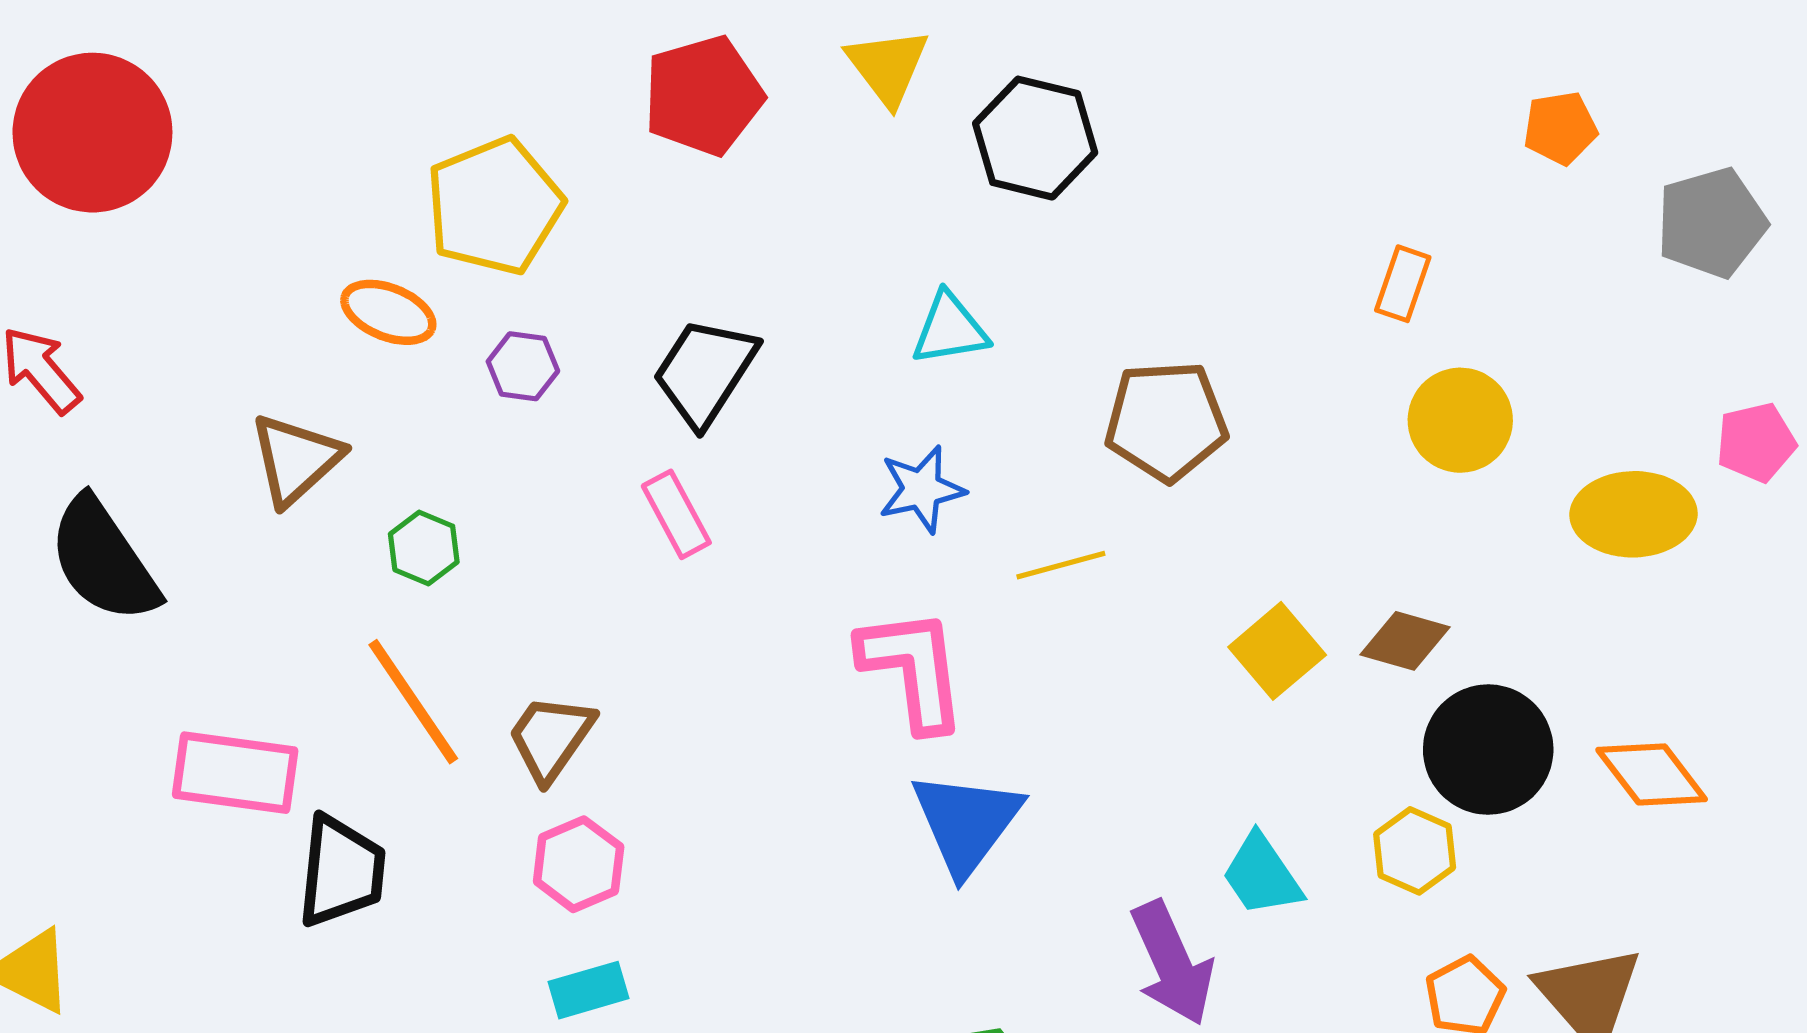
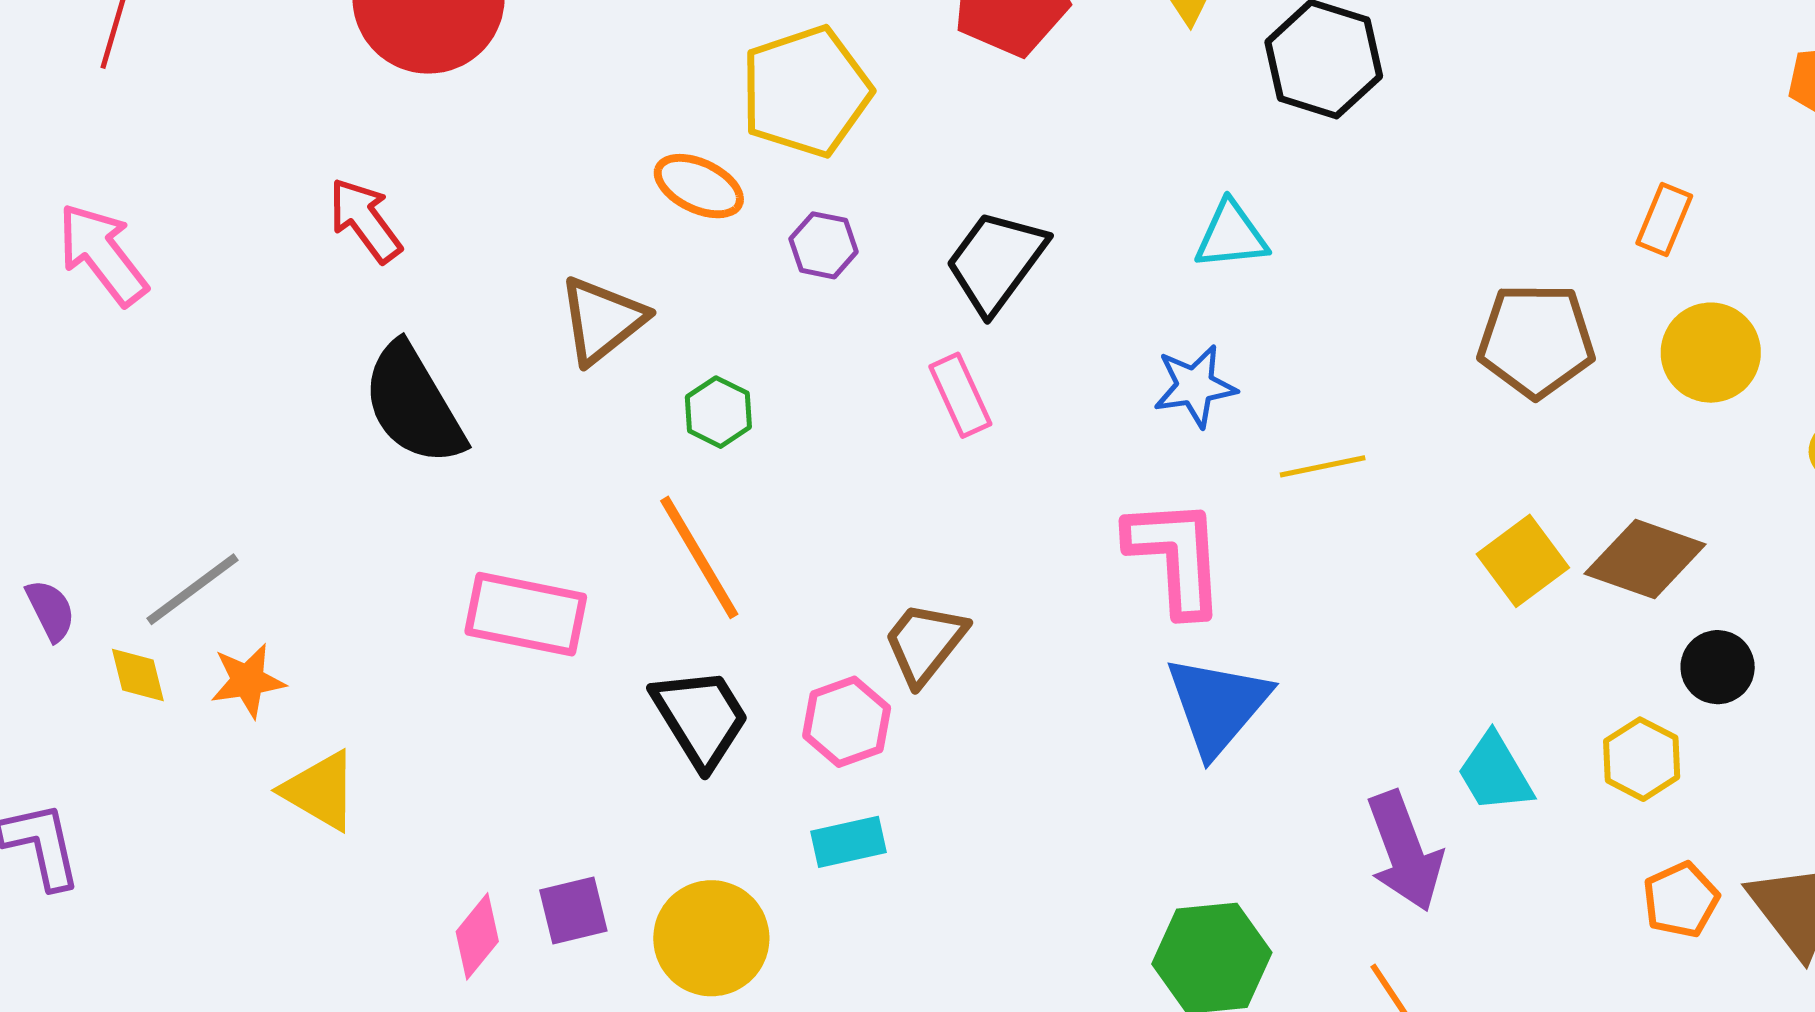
brown pentagon: (1166, 421) -> (1536, 340), moved
brown diamond: (1405, 641) -> (1645, 559), size x1.4
brown trapezoid: (551, 738) -> (925, 643), moved
black circle: (1488, 750) -> (1718, 667), size x0.6
black trapezoid: (341, 871) -> (701, 718), moved, turned -41

